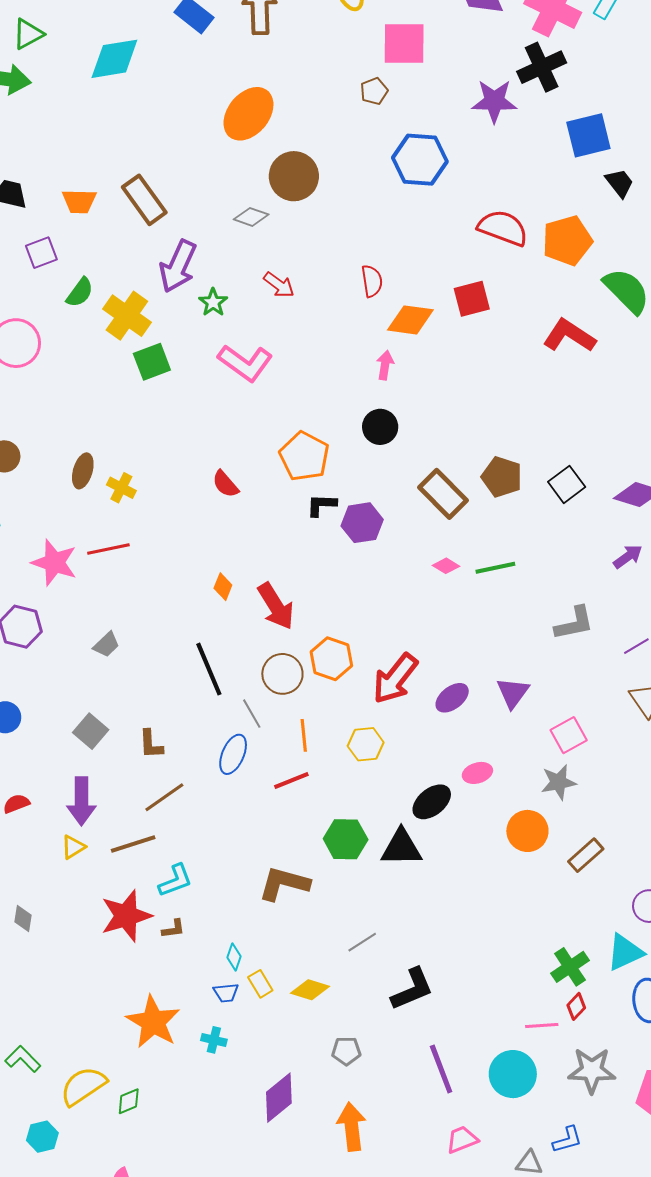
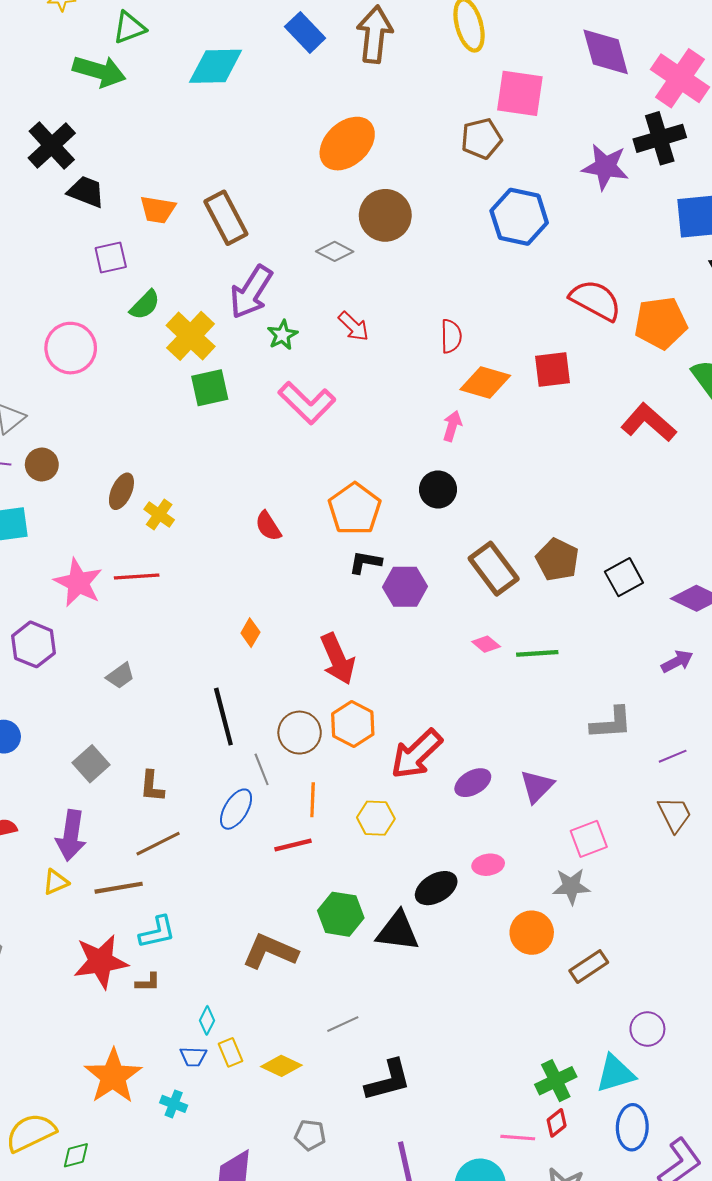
brown pentagon: (374, 91) -> (481, 139), size x1.4
red arrow: (276, 606) -> (338, 659), moved

